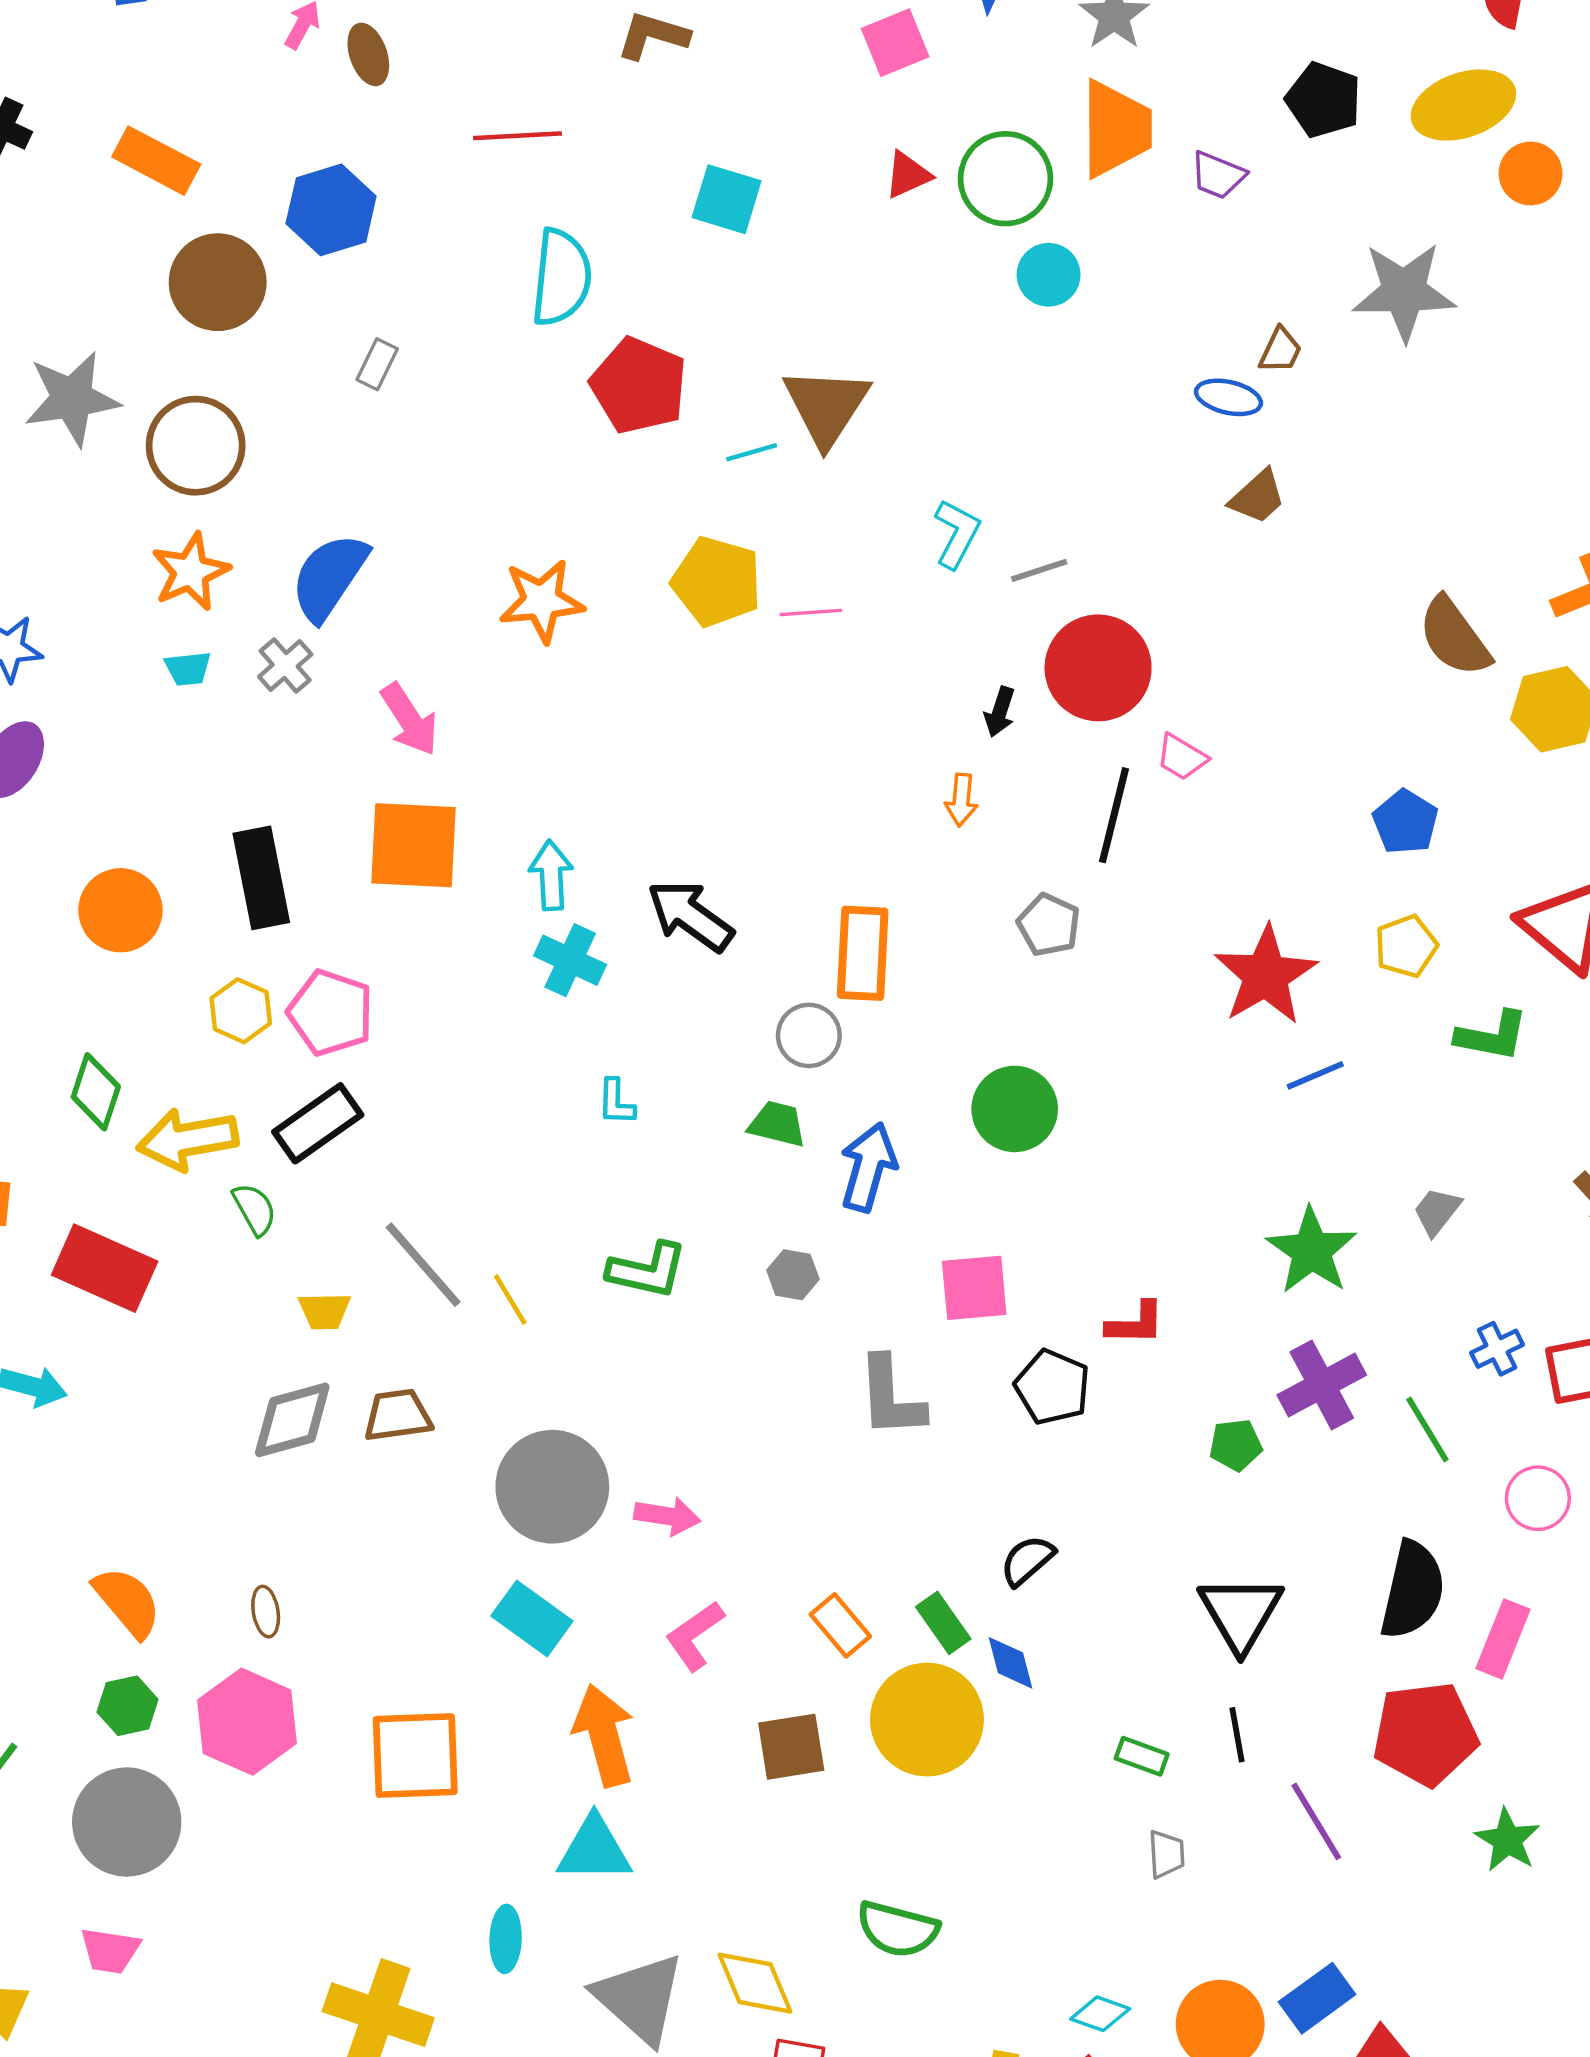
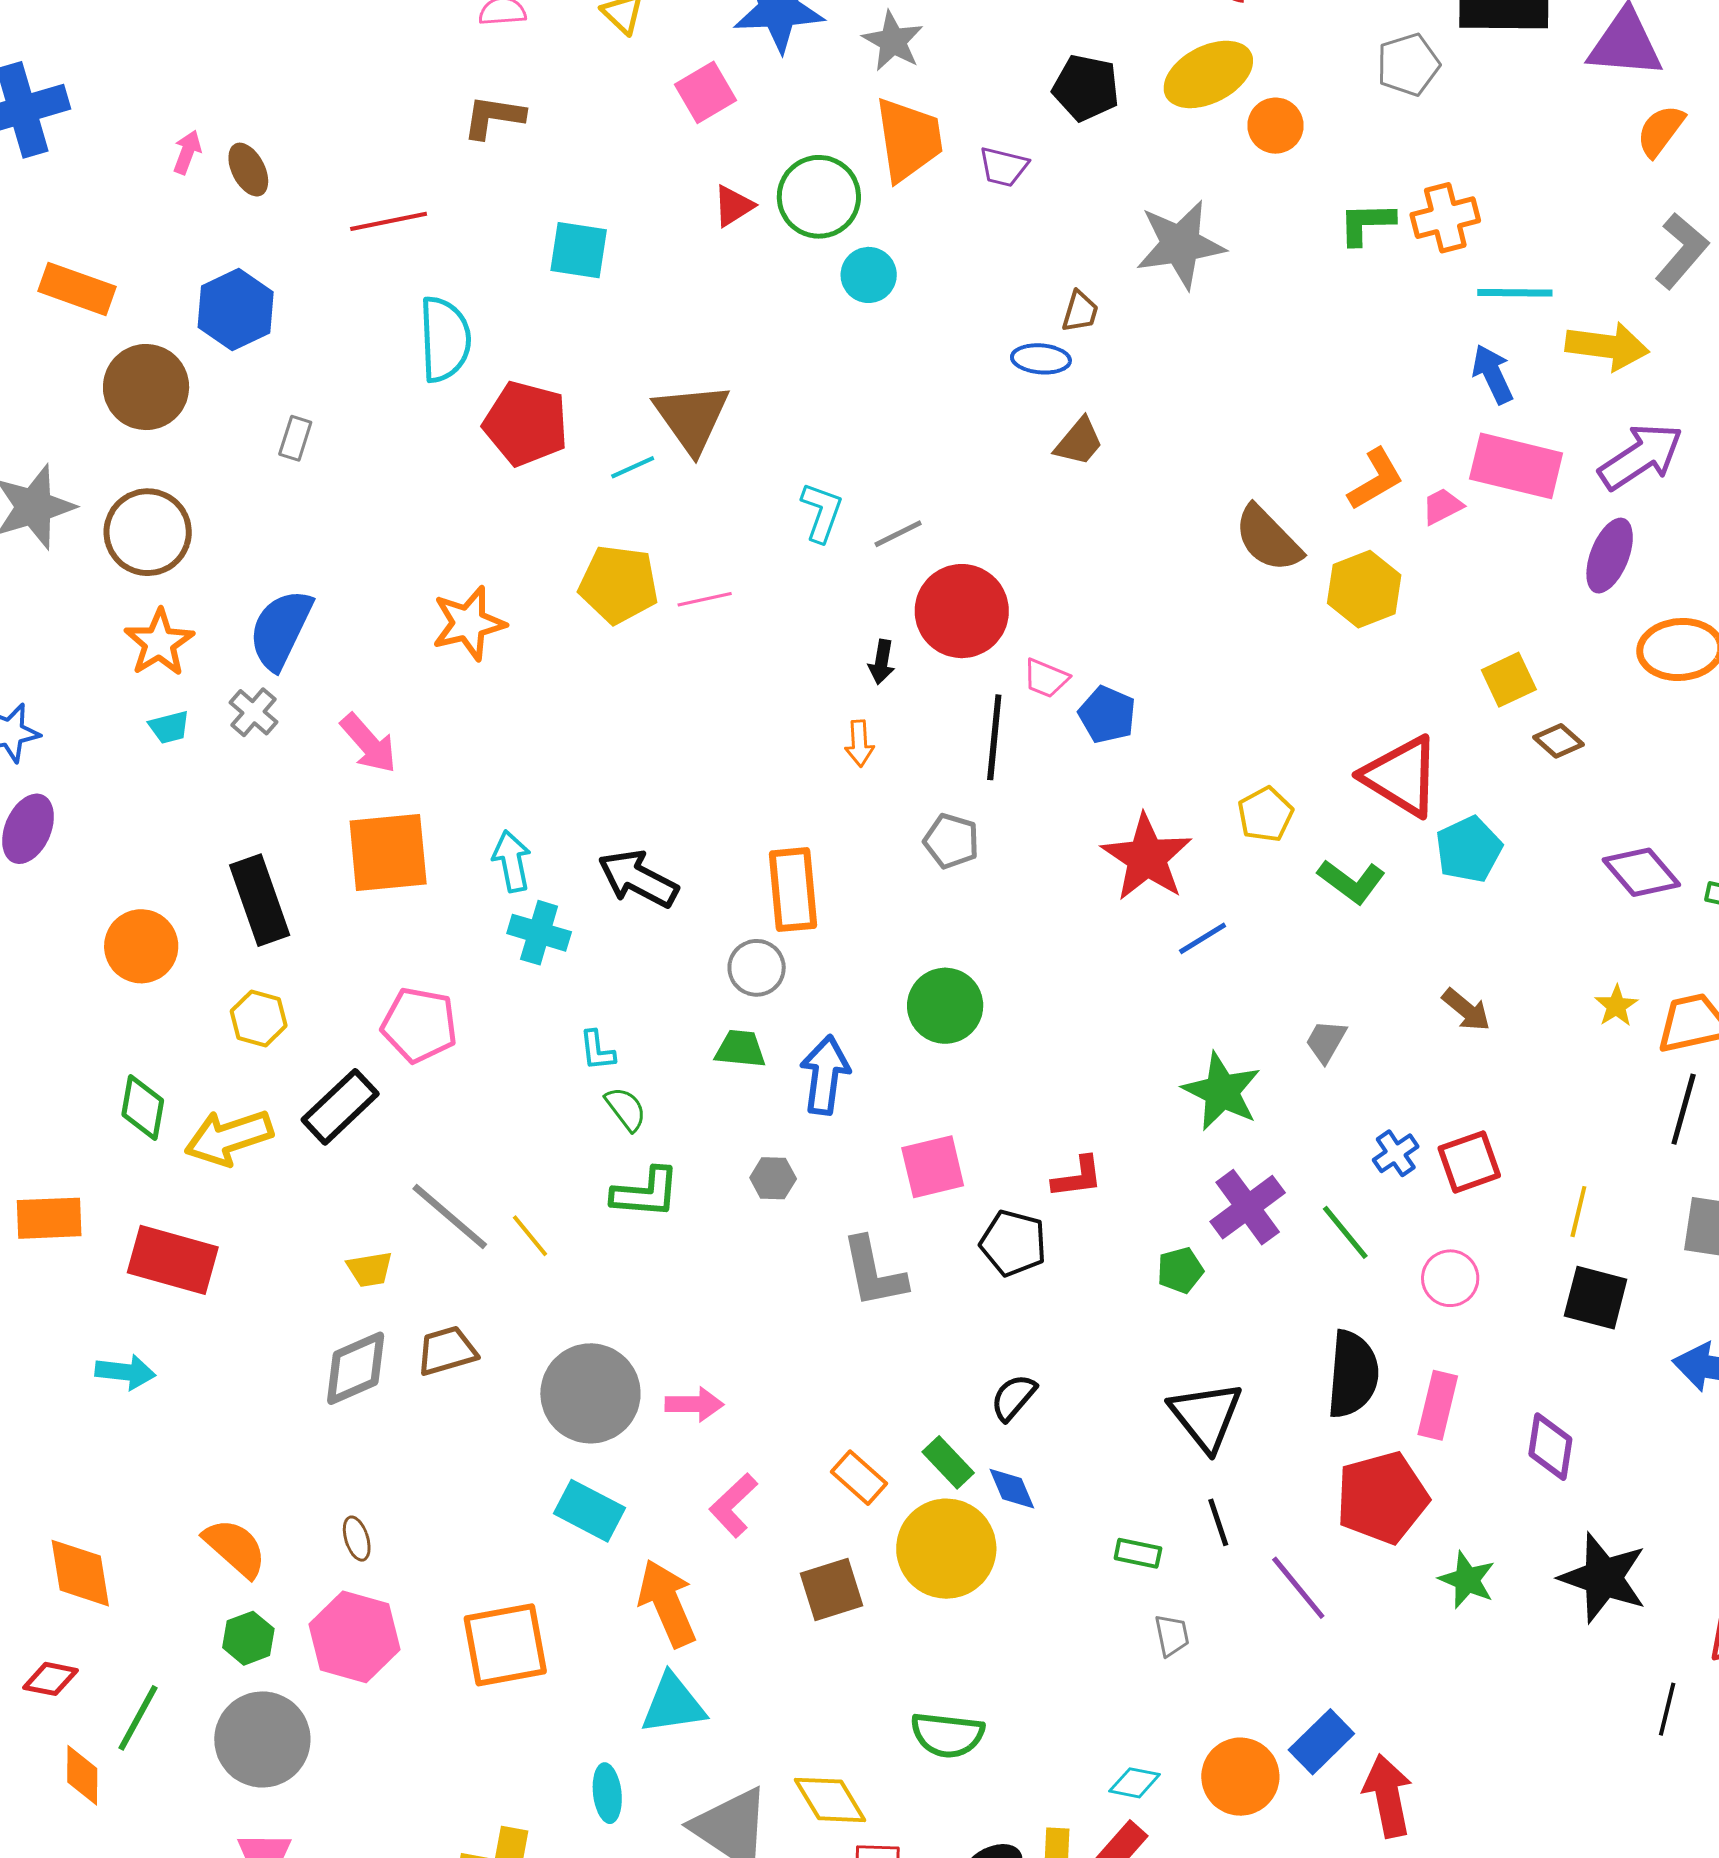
blue pentagon: (1405, 822) -> (1107, 715), moved
pink pentagon: (331, 1013) -> (419, 1025), moved
green L-shape: (1492, 1036) -> (1351, 881), turned 34
green semicircle: (255, 1209) -> (626, 1109), moved

